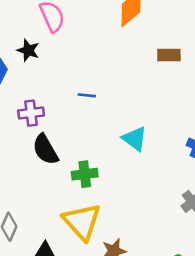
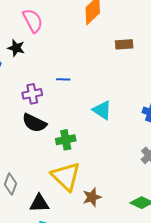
purple cross: (31, 113) -> (32, 94), moved
black semicircle: (45, 150) -> (34, 123), turned -30

